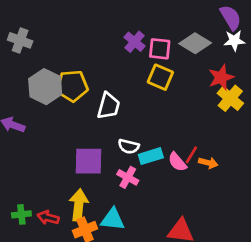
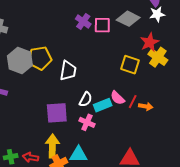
yellow square: (160, 77) -> (130, 65), moved
white semicircle: (129, 146) -> (86, 99), turned -70
pink semicircle: (177, 162) -> (118, 98), moved

